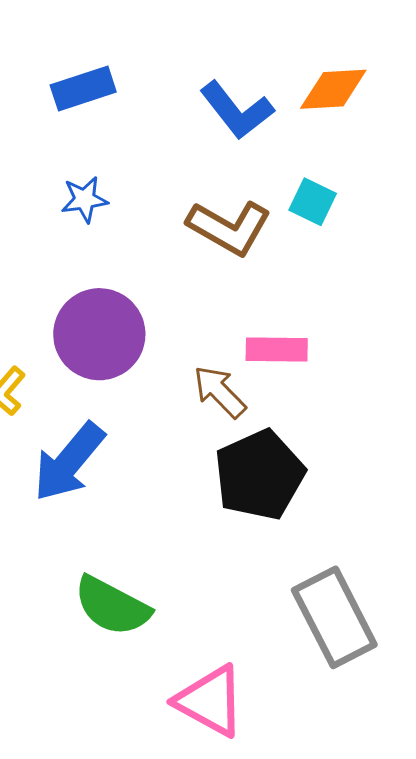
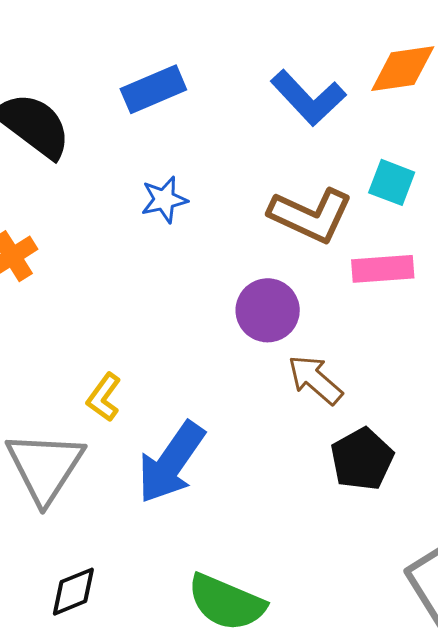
purple circle: (99, 334) -> (268, 310), moved, size x0.7
pink rectangle: (277, 350) -> (383, 269), moved
black pentagon: (259, 475) -> (362, 459), size x0.7

